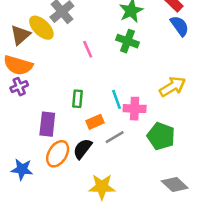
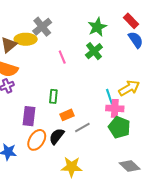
yellow ellipse: (41, 28) -> (26, 39), turned -45
green cross: (127, 41) -> (94, 51), turned 30
cyan line: (117, 99) -> (109, 97), moved
pink cross: (135, 109) -> (115, 108), moved

